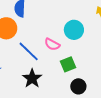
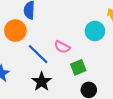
cyan circle: (74, 30) -> (95, 31), moved

